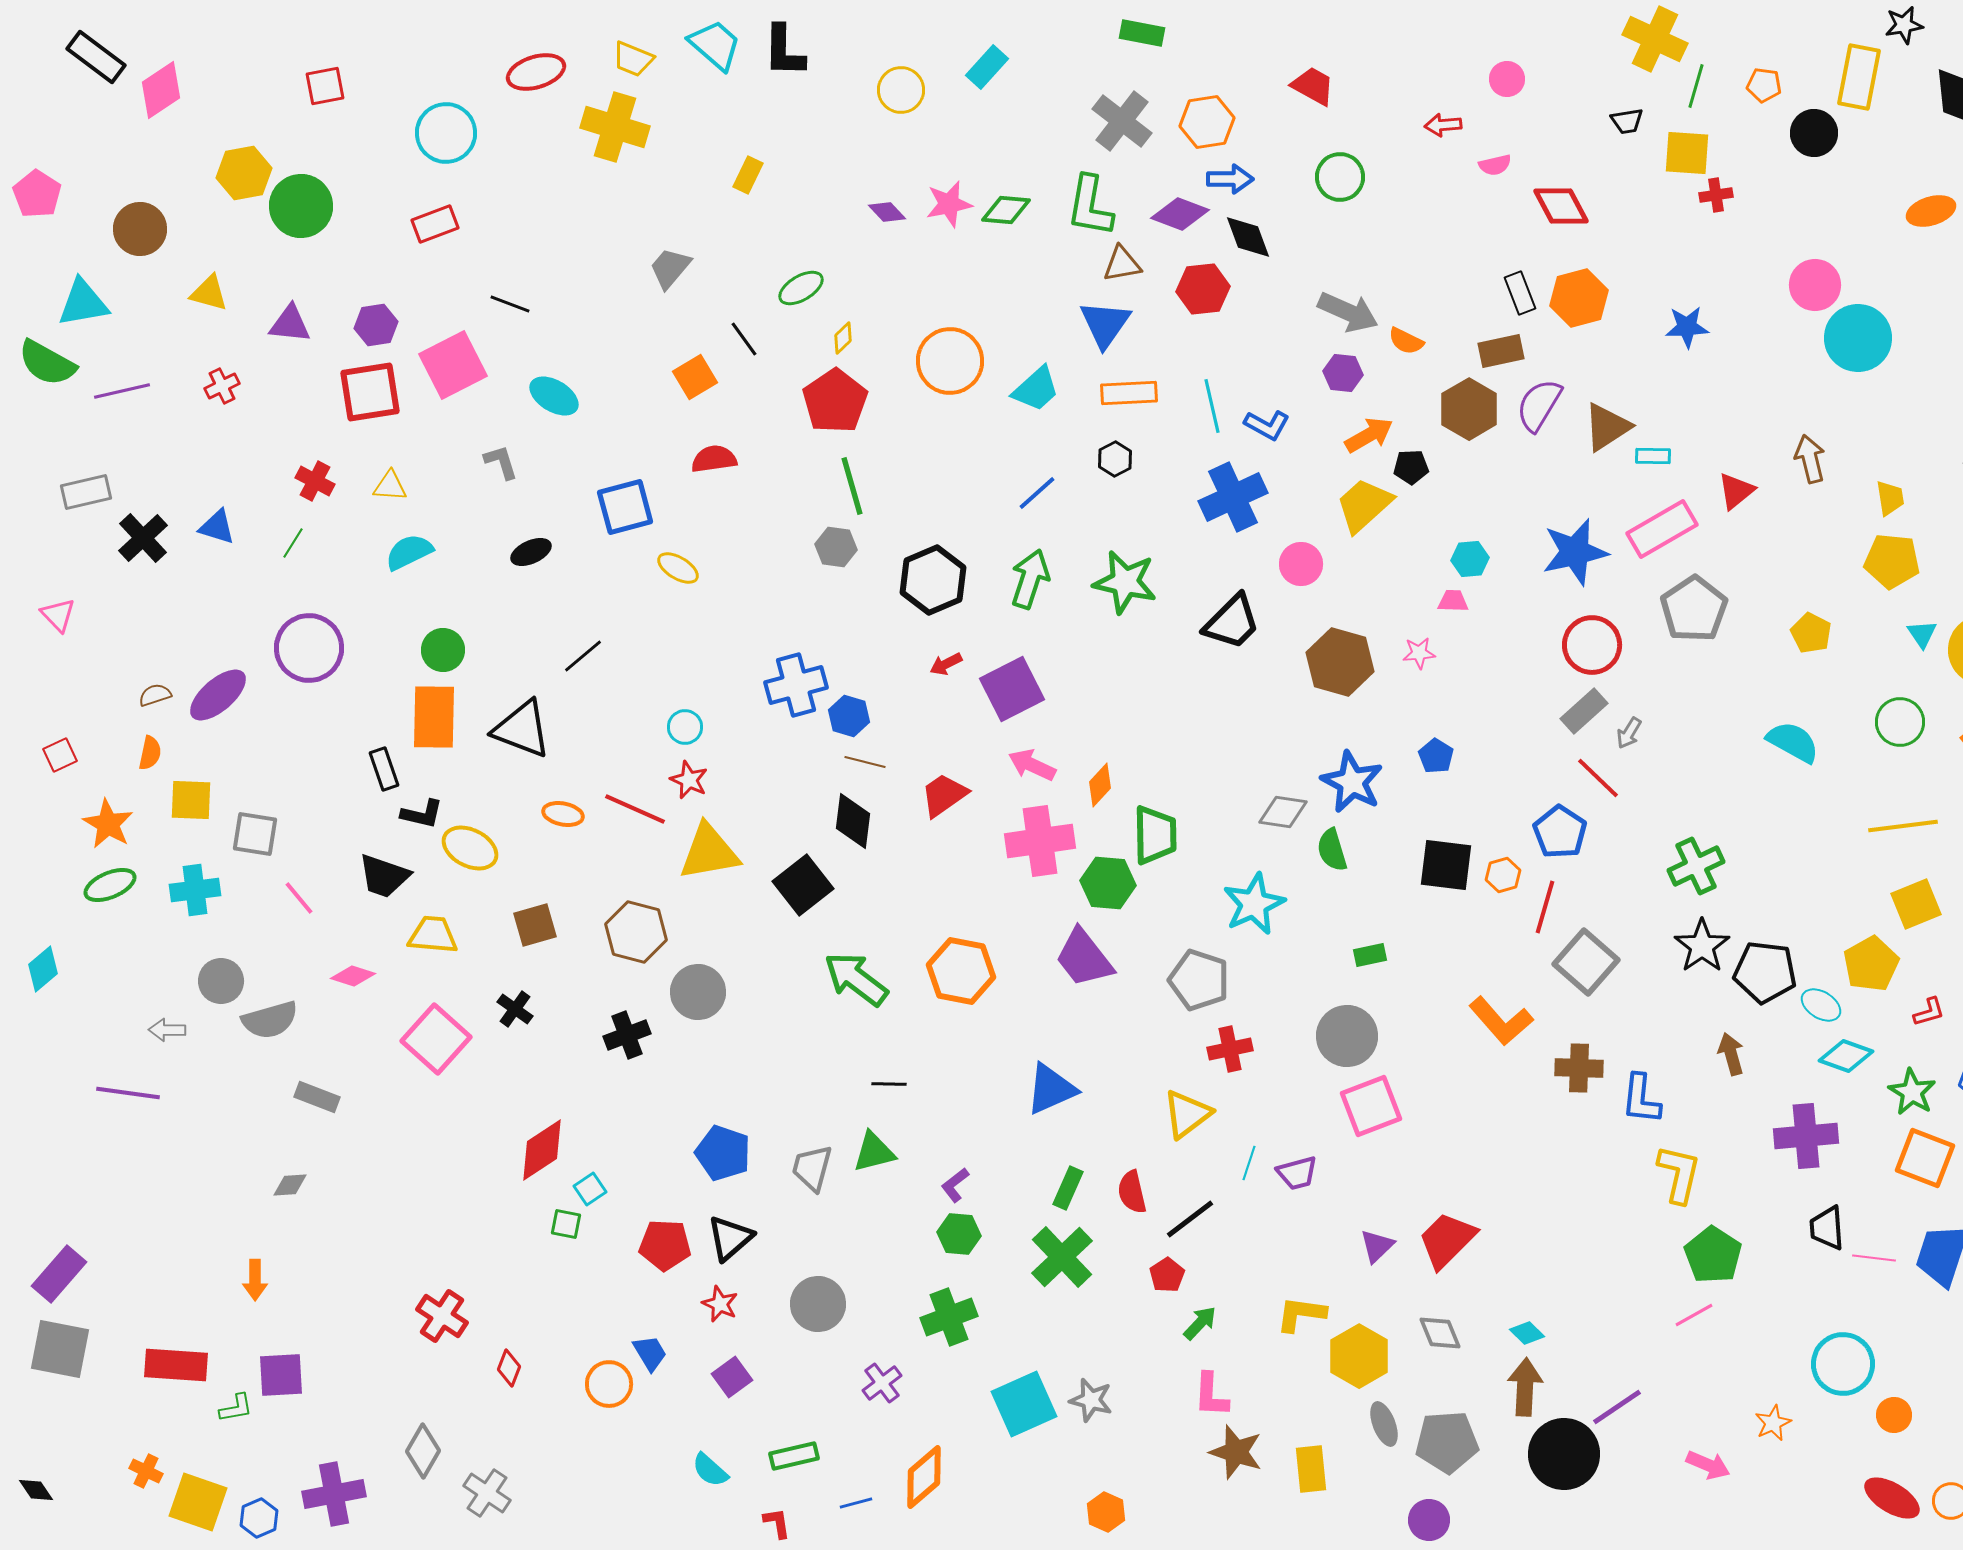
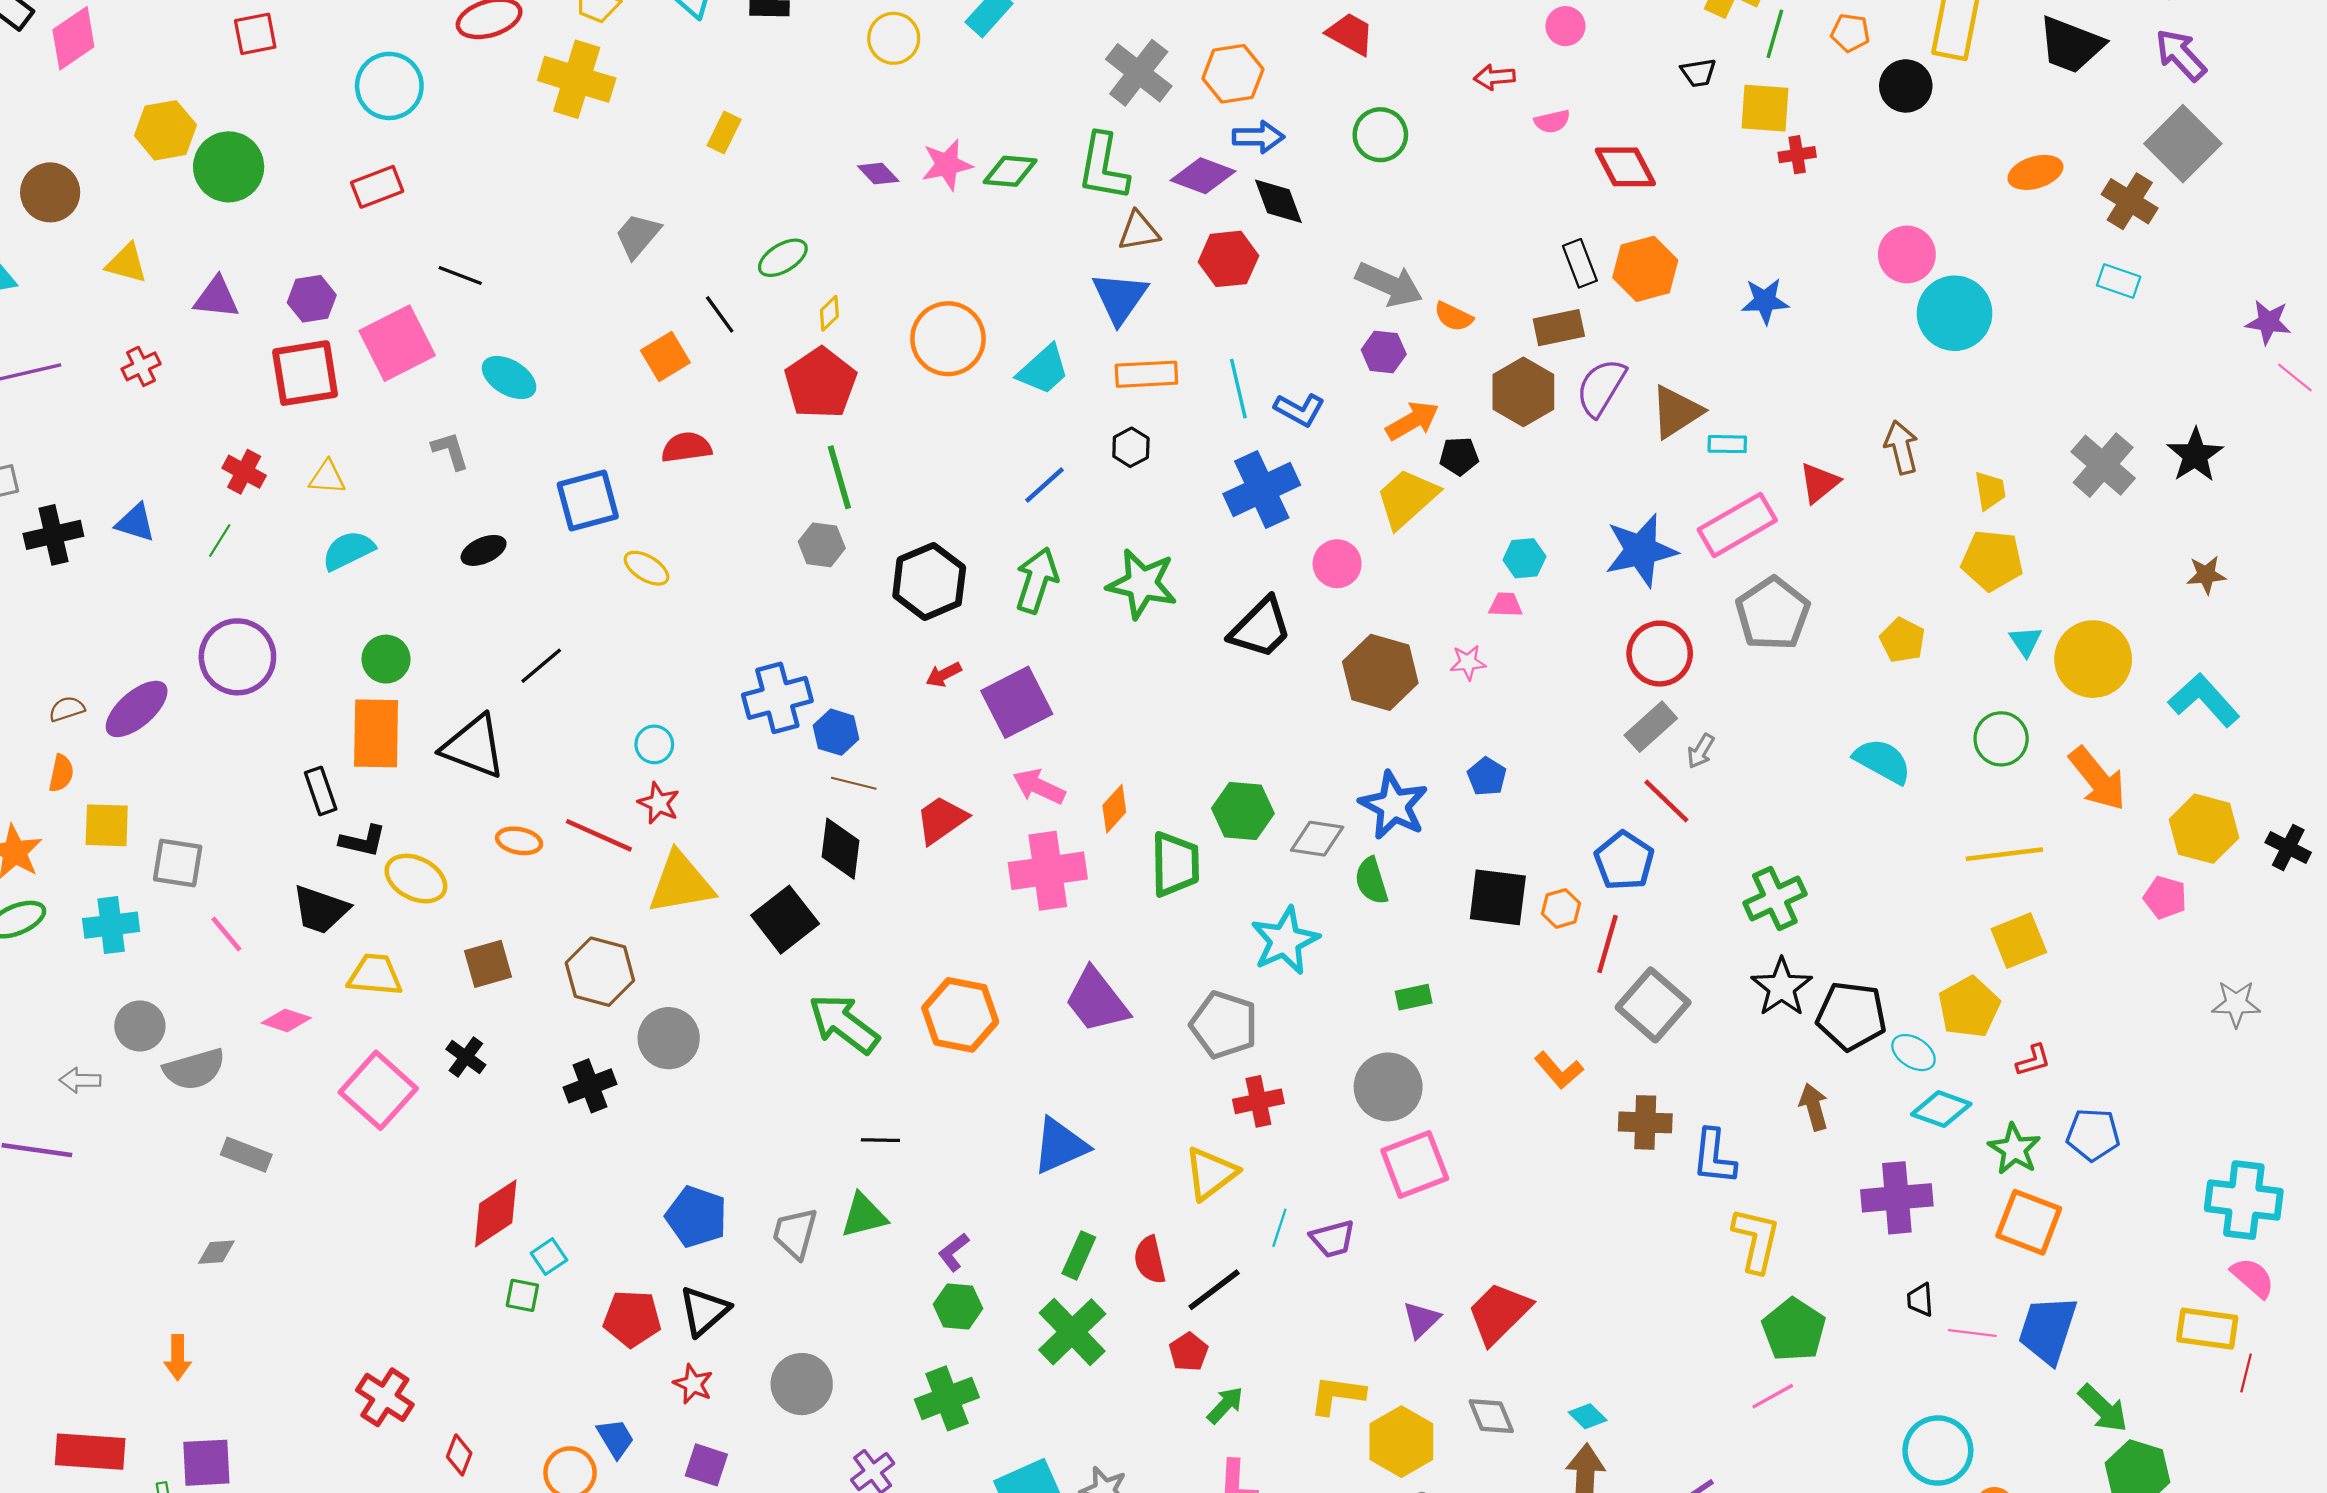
black cross: (143, 538) -> (53, 535), turned 30
green hexagon: (1108, 883) -> (1243, 811), moved
orange L-shape: (1501, 1021) -> (1559, 1070), size x0.7
black trapezoid: (1827, 1228) -> (1920, 1300), size x0.7
purple square: (732, 1377) -> (706, 1465), turned -36

